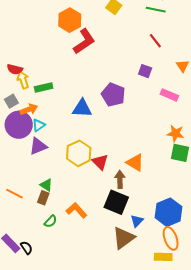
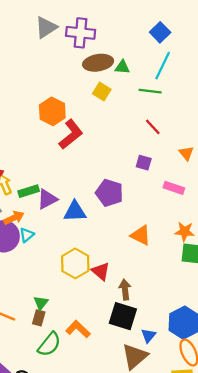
purple triangle: (38, 146) -> (47, 199), moved
orange triangle: (135, 163) -> (141, 235), moved
green triangle: (46, 185) -> (41, 303), turned 40
green semicircle: (51, 221) -> (49, 344), size x1.6

